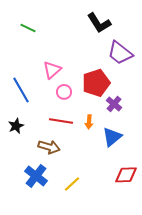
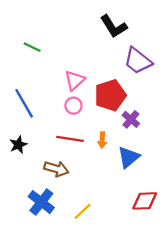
green line: (28, 28) -> (32, 47), moved
pink triangle: (52, 70) -> (75, 80), moved

